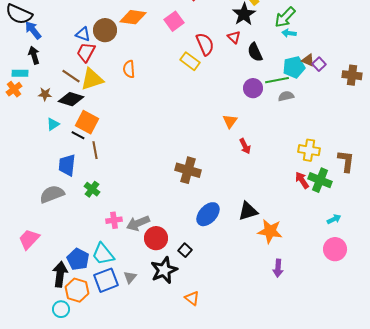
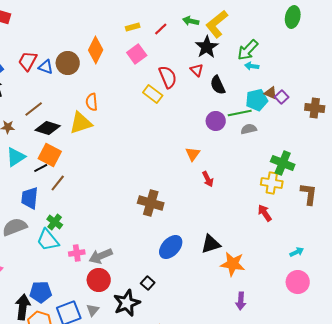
orange diamond: (133, 17) -> (96, 50), turned -72
red trapezoid: (86, 52) -> (28, 61), moved
brown line: (71, 76) -> (34, 109), turned -72
yellow triangle: (92, 79) -> (81, 123), moved
black diamond: (71, 99) -> (48, 128), moved
cyan triangle: (53, 124) -> (16, 157), size x1.5
black line: (78, 135) -> (41, 168), turned -56
brown line: (95, 150) -> (58, 183), turned 48
green cross: (320, 180) -> (283, 163), moved
red circle: (156, 238) -> (99, 280), moved
cyan trapezoid: (103, 254) -> (48, 240), moved
blue pentagon: (78, 259) -> (41, 292), turned -30

